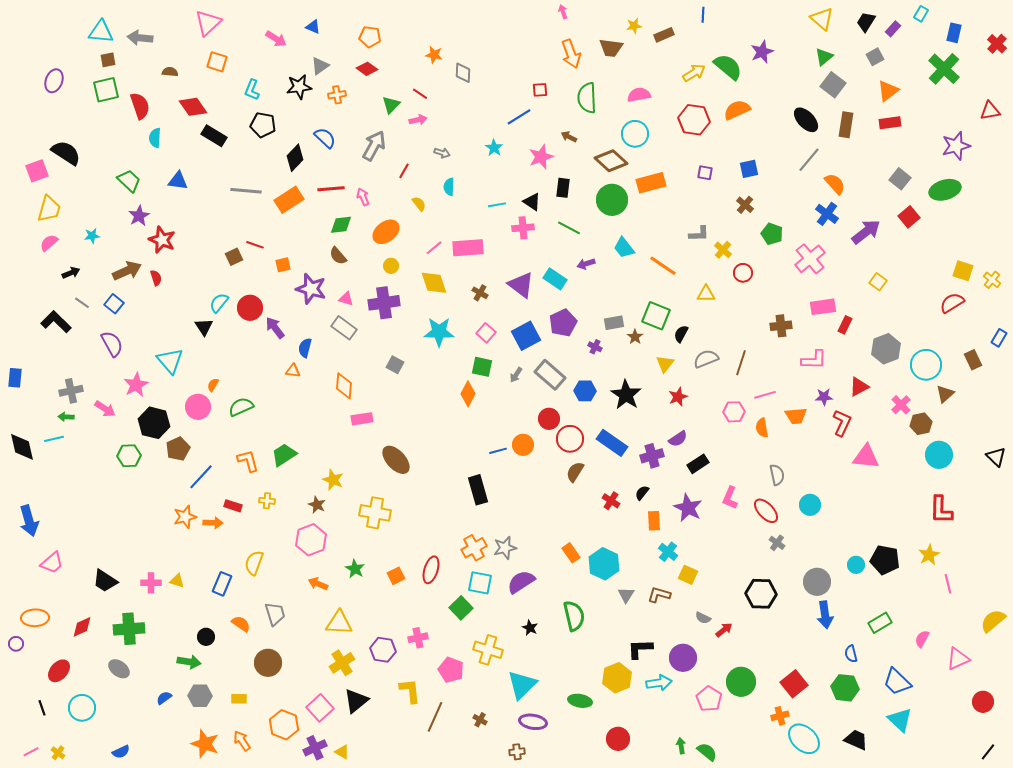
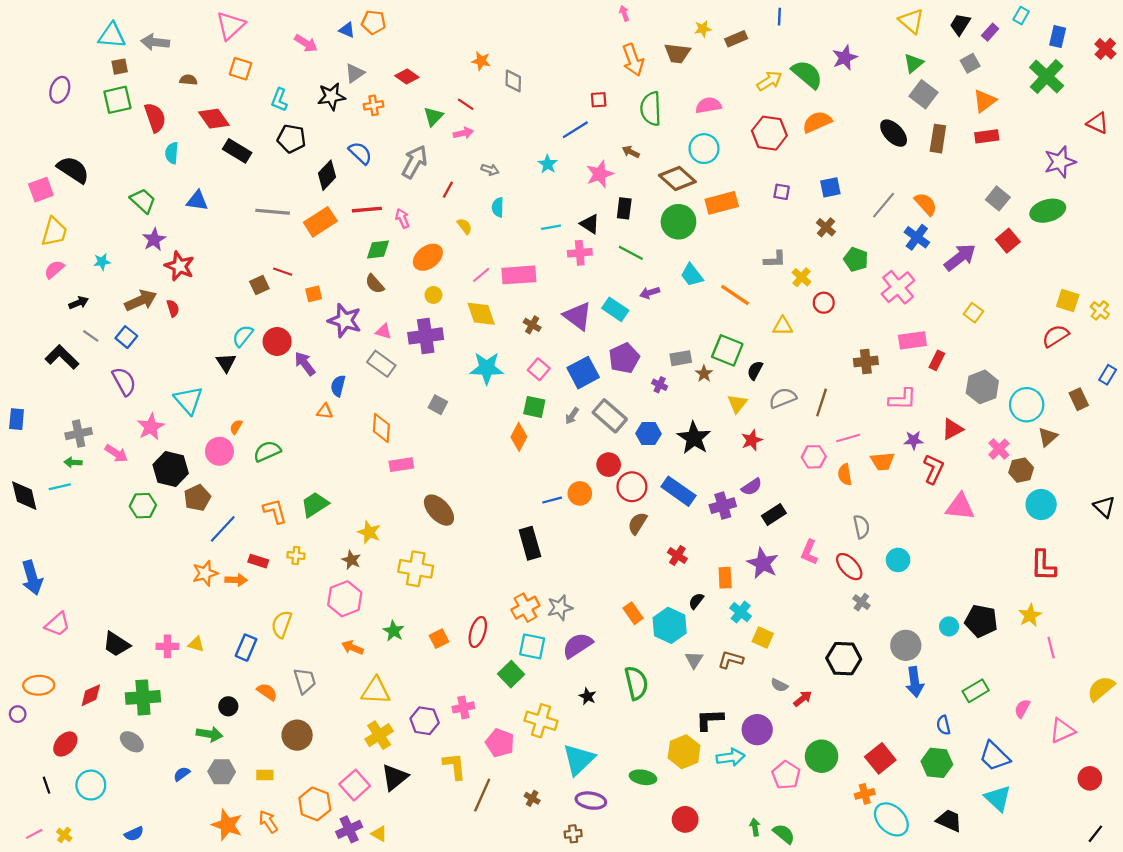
orange pentagon: (370, 37) -> (374, 22), moved
red triangle: (990, 111) -> (1098, 123), turned 35
gray line: (809, 160) -> (884, 205), moved
black semicircle: (642, 493) -> (696, 601), moved

